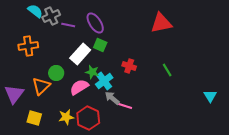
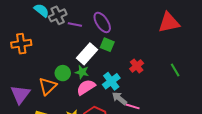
orange cross: (28, 46) -> (21, 44), moved
red cross: (129, 66) -> (137, 66), turned 32
green star: (92, 72) -> (82, 72), moved

